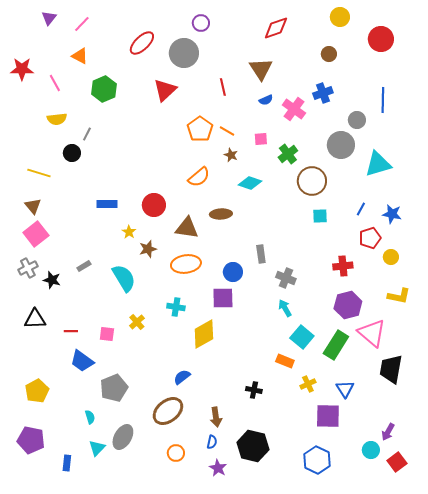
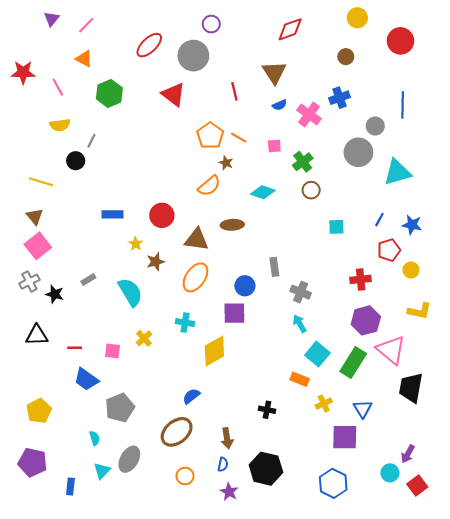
red triangle: (165, 90) -> (173, 94), turned -40
brown star: (231, 155) -> (226, 163), moved
brown circle: (312, 181) -> (311, 190), moved, size x0.6
orange ellipse: (186, 264) -> (196, 277), turned -48

